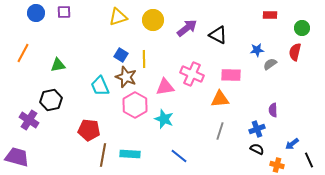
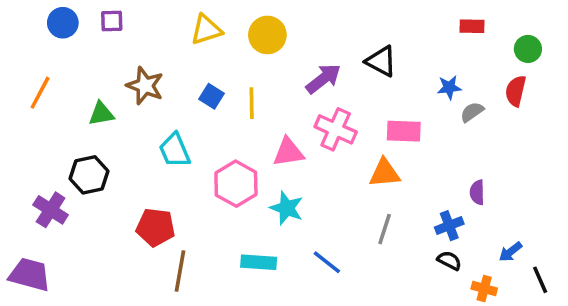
purple arrow: (187, 28) -> (323, 79), moved
brown star: (126, 77) -> (145, 86), moved
cyan rectangle: (130, 154) -> (259, 262), moved
blue line: (179, 156) -> (327, 262), moved

